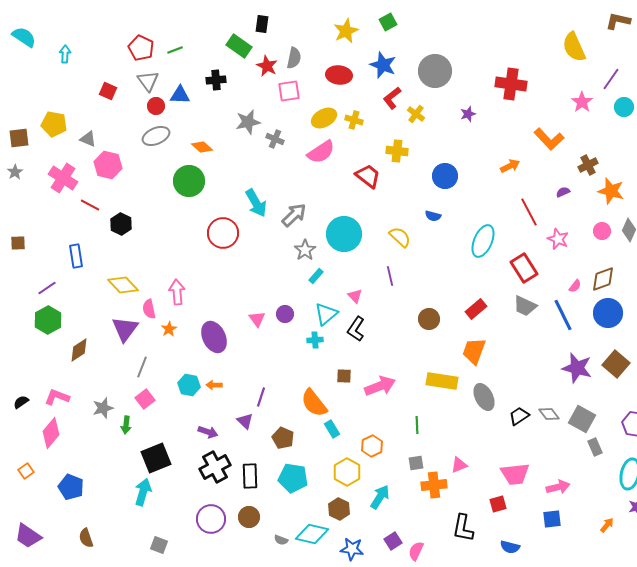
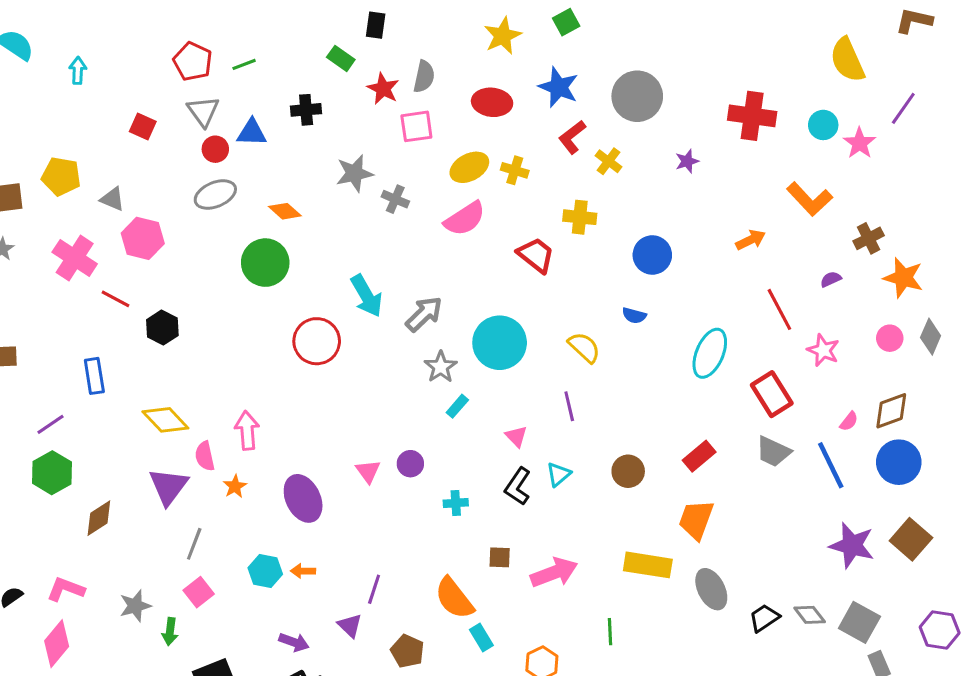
green rectangle: (239, 46) -> (341, 58), size x0.7
cyan circle: (624, 107) -> (823, 125), moved
cyan triangle: (326, 314) -> (559, 474), moved, size x0.7

